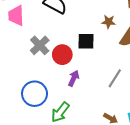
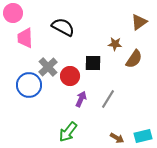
gray line: (115, 78) -> (108, 99), moved
blue circle: (35, 94) -> (29, 85), moved

